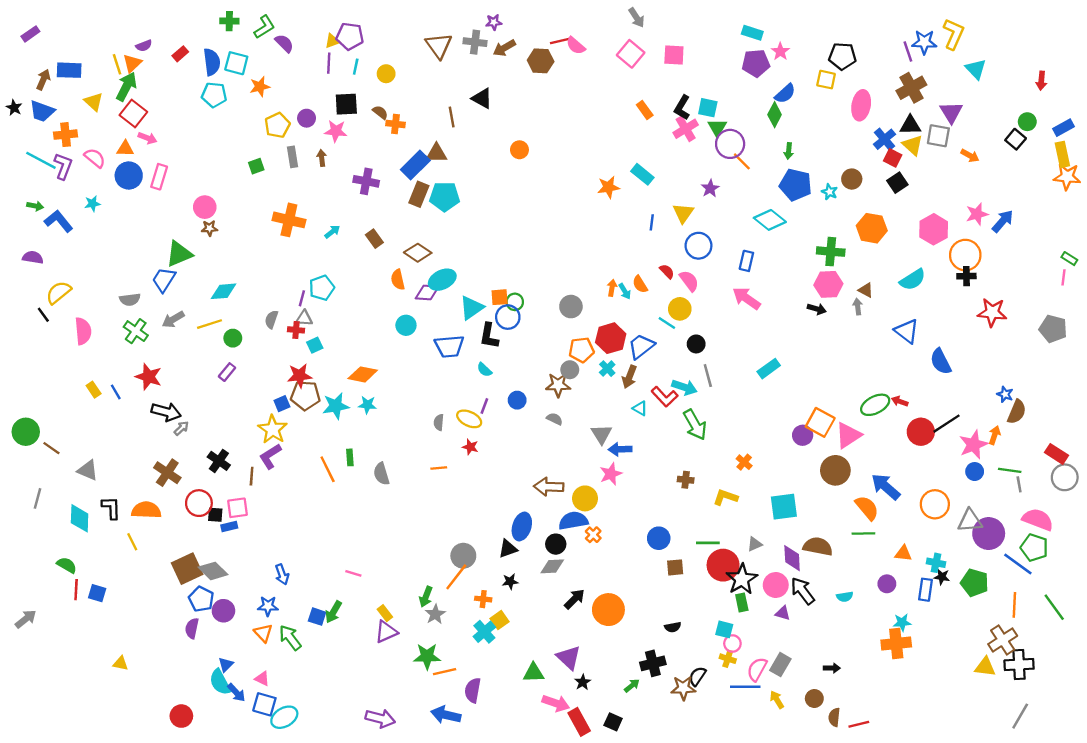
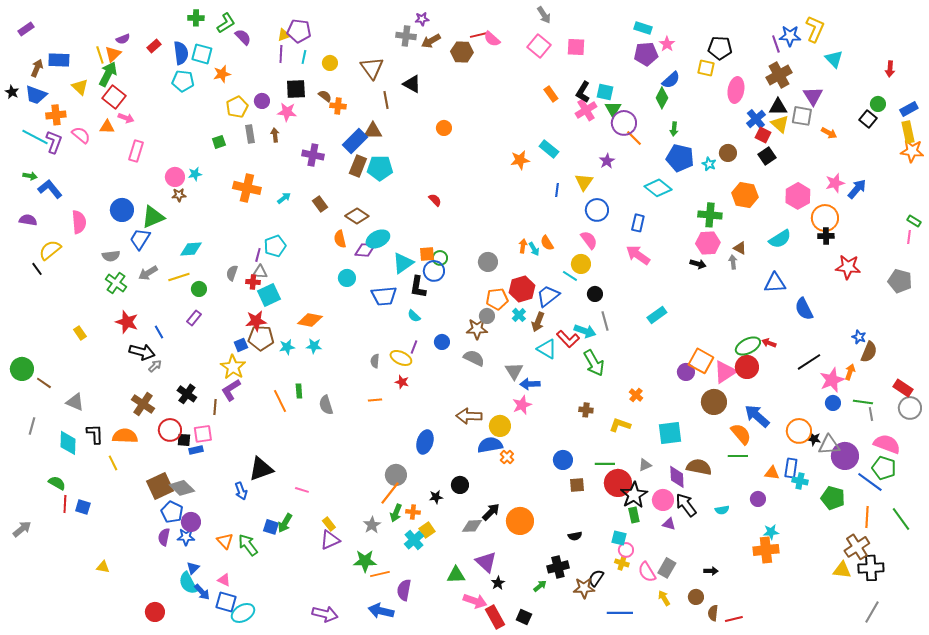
brown triangle: (439, 46) -> (372, 68), moved
blue circle: (129, 176) -> (122, 210), moved
cyan star: (92, 204) -> (195, 174), moved
red semicircle: (667, 271) -> (435, 200), moved
pink semicircle: (83, 331) -> (79, 222), moved
blue triangle: (907, 331) -> (775, 283), turned -40
cyan square: (315, 345) -> (269, 295), size x1.6
blue line: (116, 392) -> (159, 332), moved
cyan star: (336, 406) -> (287, 347), size x0.7
cyan triangle: (640, 408) -> (547, 349), size x1.5
gray semicircle: (555, 419) -> (474, 358), size x1.5
red circle: (921, 432) -> (747, 367), moved
blue ellipse: (522, 527) -> (425, 442), moved
black circle: (556, 544) -> (460, 485), moved
black triangle: (508, 549) -> (261, 469), moved, size x1.5
gray diamond: (552, 566) -> (472, 526), moved
black star: (942, 577) -> (814, 439), moved
blue rectangle: (925, 590) -> (791, 468), moved
green arrow: (426, 597) -> (396, 513), moved
blue star: (268, 606) -> (186, 537), moved
pink semicircle: (757, 669) -> (647, 572), turned -60
blue line: (745, 687) -> (620, 613), moved

